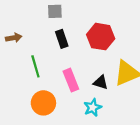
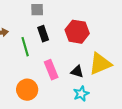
green line: (35, 66) -> (25, 47), moved
cyan star: (93, 108) -> (81, 94), moved

